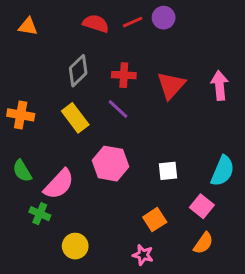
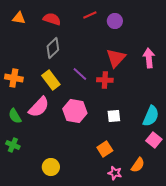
purple circle: (164, 18) -> (115, 21), moved
red semicircle: (96, 24) -> (52, 19), moved
red cross: (124, 75) -> (105, 80), moved
pink semicircle: (59, 184) -> (39, 107), moved
pink square: (202, 206) -> (154, 140), moved
green cross: (40, 214) -> (13, 145), moved
pink star: (143, 255) -> (115, 173), moved

